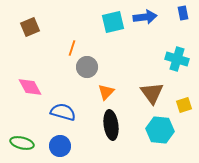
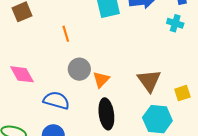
orange line: (72, 48) -> (66, 34), turned -35
cyan cross: (177, 59) -> (175, 23), moved, size x0.7
gray circle: (87, 67) -> (79, 69), moved

